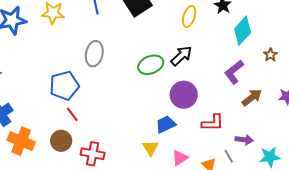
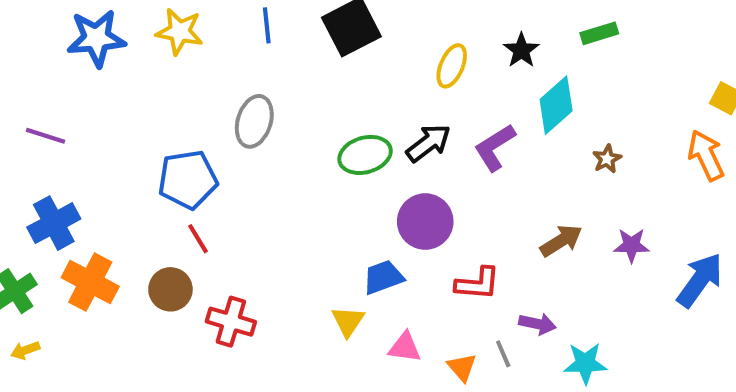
purple L-shape: (234, 72) -> (495, 147), moved
pink triangle: (180, 158) -> (405, 347), turned 36

